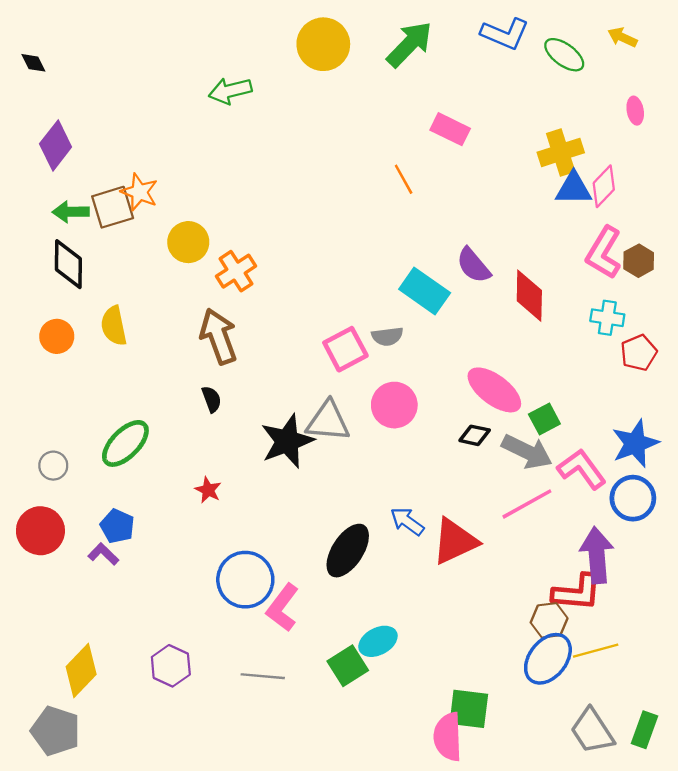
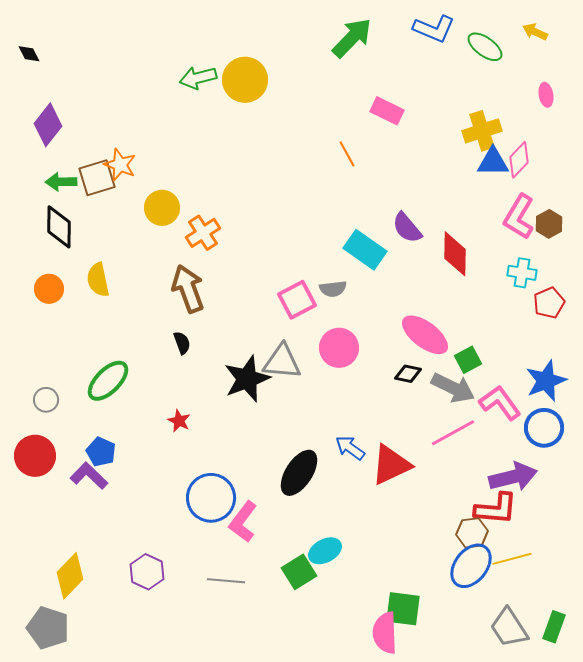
yellow circle: (323, 44) -> (245, 80), moved
purple L-shape: (103, 554) -> (89, 476), size x1.4
purple arrow: (597, 555) -> (513, 477), turned 81

